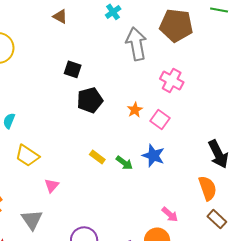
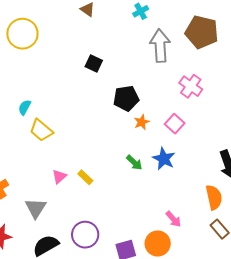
black pentagon: (90, 100) -> (126, 98), moved
orange star: (135, 110) -> (142, 122), moved
yellow trapezoid: (27, 156) -> (41, 130), moved
yellow rectangle: (97, 157) -> (85, 177), moved

